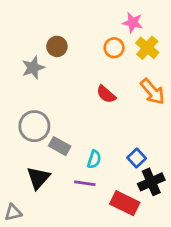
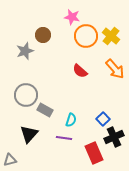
pink star: (133, 23) -> (72, 17), moved
orange circle: (114, 48) -> (86, 36), size x1.5
red rectangle: (125, 203) -> (94, 153), turned 40

